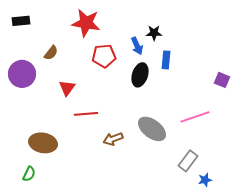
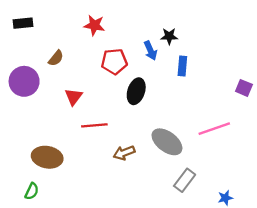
red star: (86, 23) -> (94, 25), size x0.7
black ellipse: (140, 75) -> (136, 91), moved
gray rectangle: (188, 161) -> (185, 180), moved

